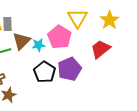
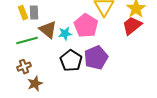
brown triangle: (22, 41) -> (48, 30), turned -36
red trapezoid: (101, 49) -> (132, 26), moved

